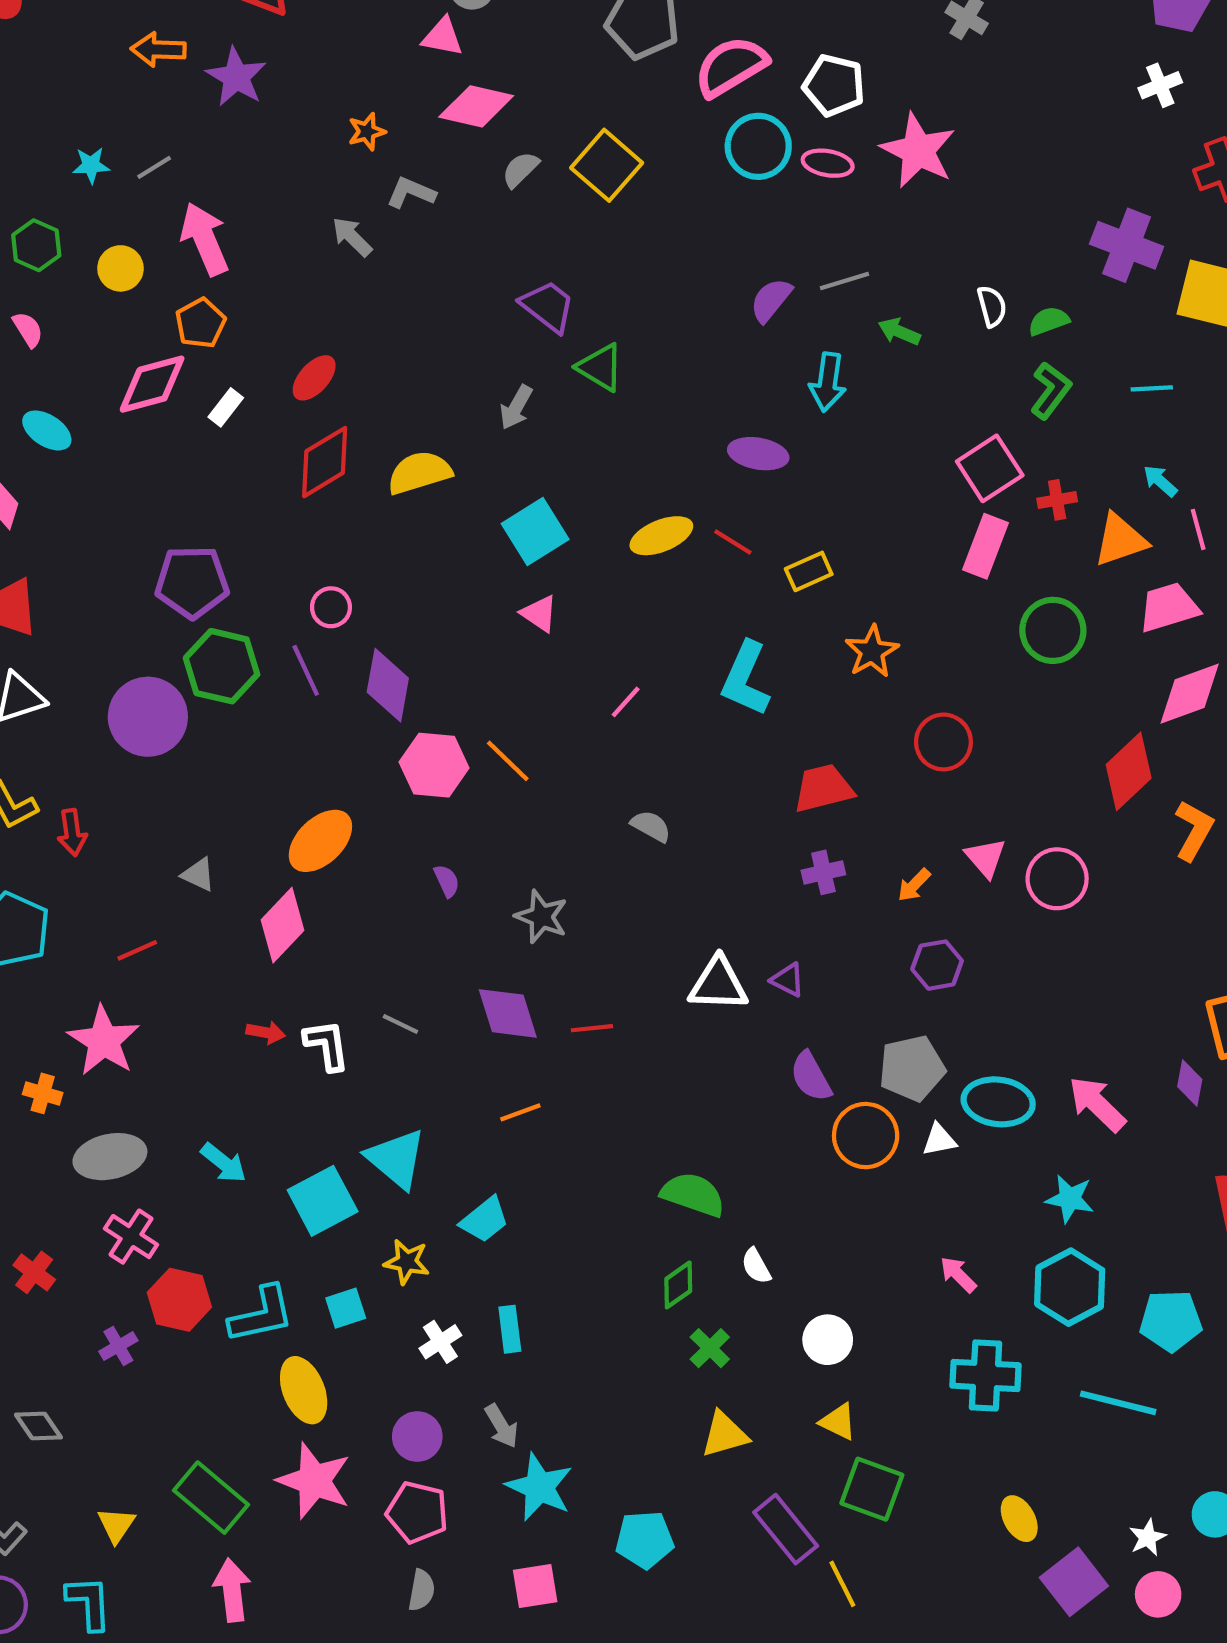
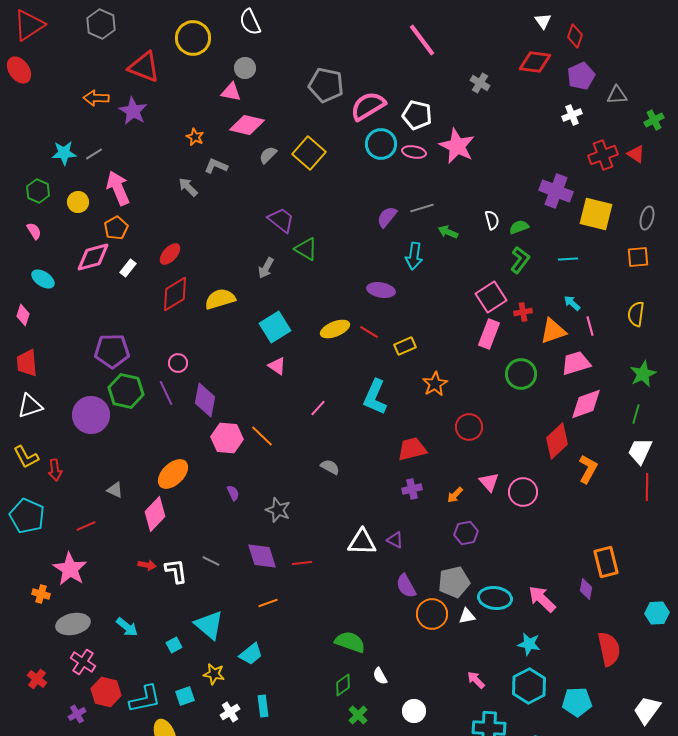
orange star: (367, 132) -> (195, 137), turned -30
cyan star: (91, 165) -> (64, 153), size x1.4
cyan square: (323, 1201) -> (174, 645), size x0.5

